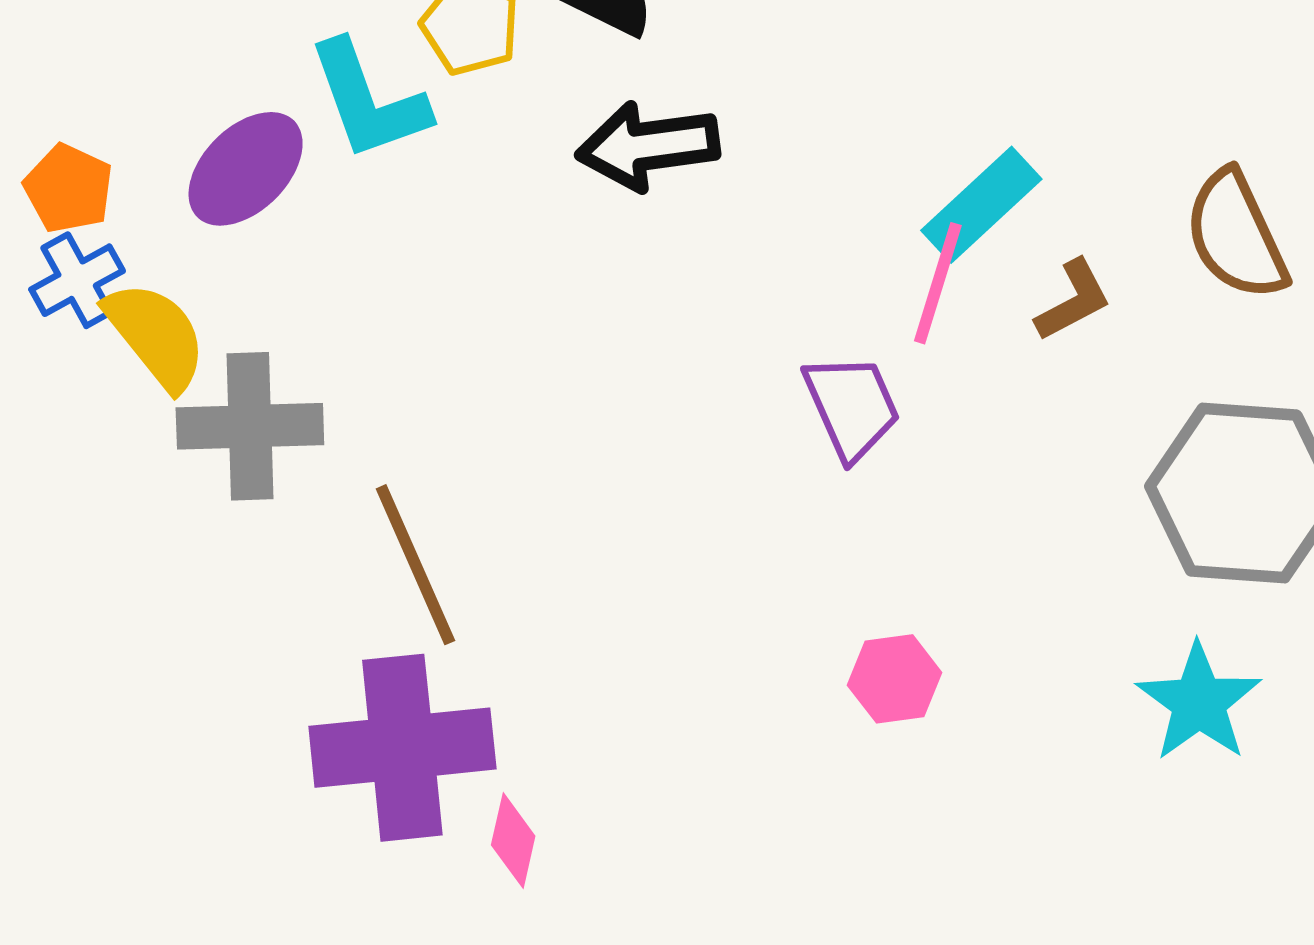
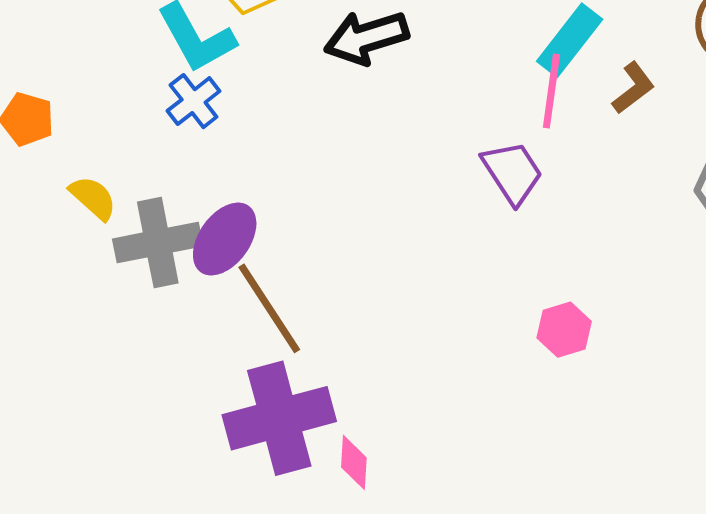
purple ellipse: (246, 169) -> (225, 239), moved
blue cross: (77, 280) -> (194, 101), moved
yellow semicircle: (156, 335) -> (93, 198), size x0.7

